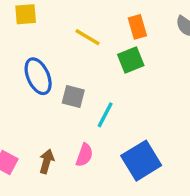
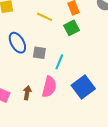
pink semicircle: (84, 155) -> (49, 87), size x1.5

